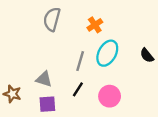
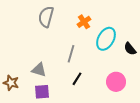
cyan ellipse: (107, 53) -> (106, 39), moved
black line: (78, 89) -> (77, 79), moved
pink circle: (110, 96) -> (116, 82), moved

